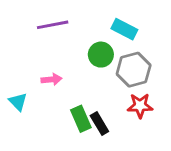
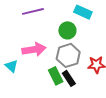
gray hexagon: (134, 70) -> (68, 55), moved
pink arrow: (51, 79) -> (34, 49), size x1.6

